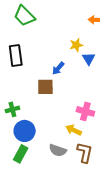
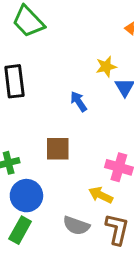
blue arrow: (58, 68) -> (79, 101), turned 104
brown square: (45, 87) -> (58, 149), moved

